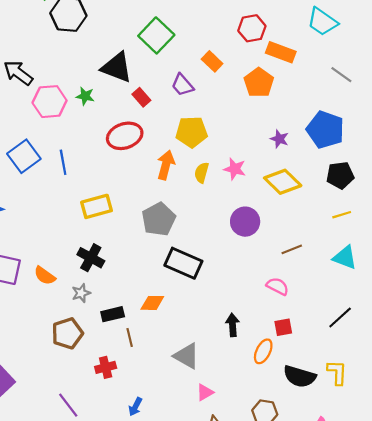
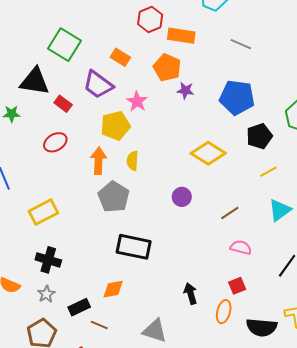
purple trapezoid: (182, 85) -> (98, 85), size x1.4
red ellipse: (125, 136) -> (55, 142), size x0.7
purple star: (279, 139) -> (185, 90), moved
pink star: (235, 169) -> (137, 101), moved, turned 30
gray pentagon: (159, 219) -> (114, 197), moved
purple circle: (245, 222) -> (182, 197), size x0.7
cyan triangle: (345, 257) -> (280, 210), turned -45
pink semicircle: (278, 286) -> (241, 247), moved
brown line: (130, 337) -> (99, 325), turned -42

